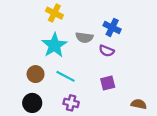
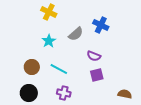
gray semicircle: (84, 37) -> (76, 34), turned -49
cyan star: (54, 45) -> (49, 41), size x0.6
purple semicircle: (107, 51) -> (94, 56), moved

